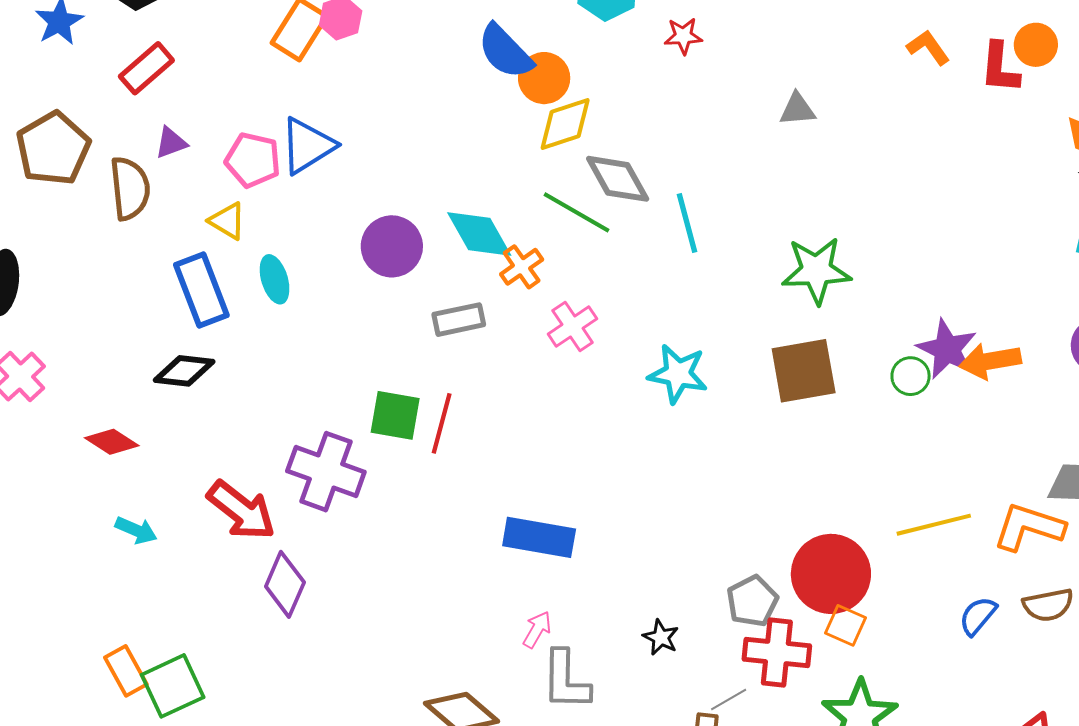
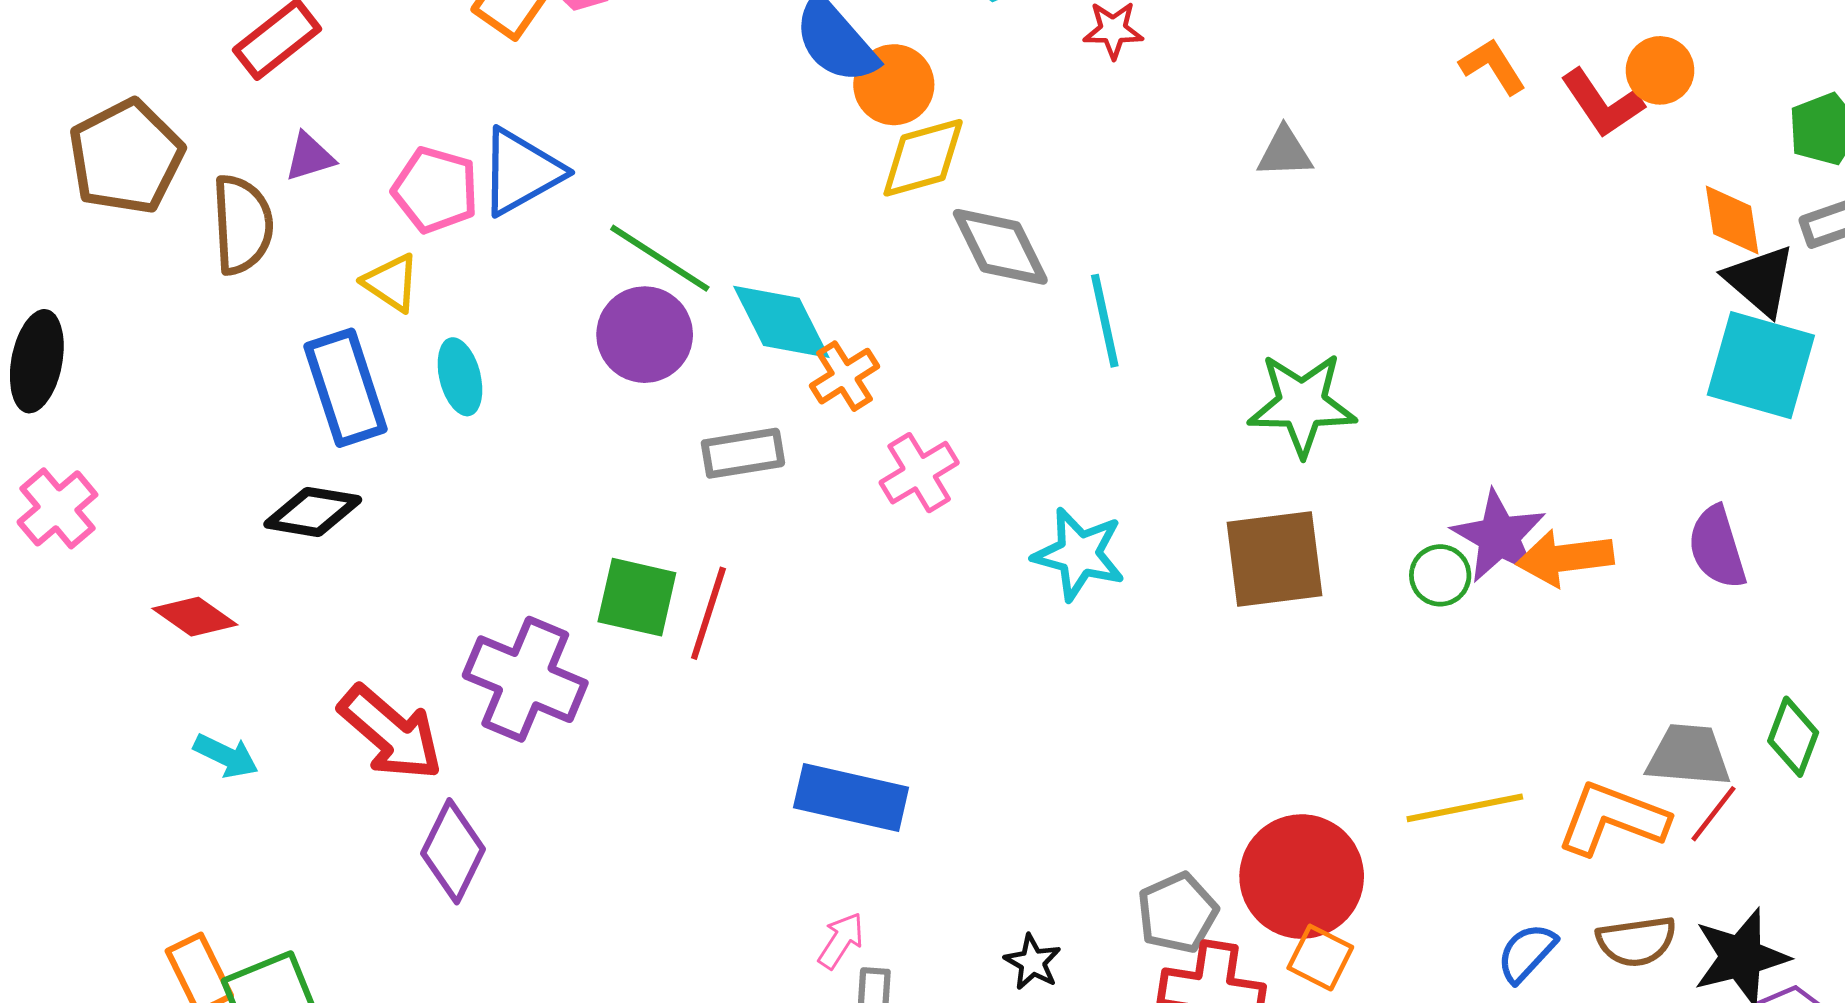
red L-shape: (1000, 68) -> (1602, 103), turned -42
green line: (577, 212) -> (660, 258), moved

